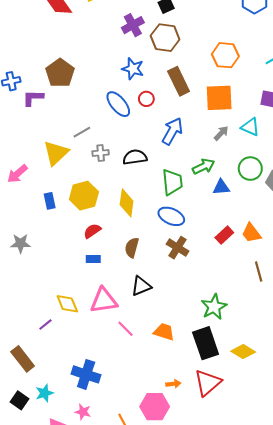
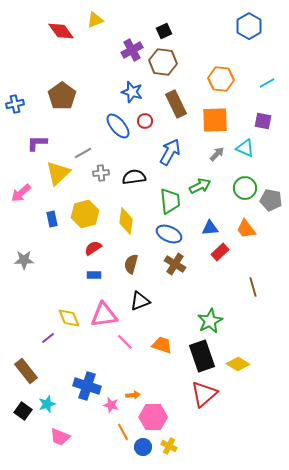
purple L-shape: (33, 98) -> (37, 143), moved
blue triangle: (221, 187) -> (210, 228), moved
orange trapezoid: (251, 233) -> (246, 229), moved
orange arrow: (173, 384) -> (133, 395), moved
pink star: (83, 412) -> (111, 405), moved

